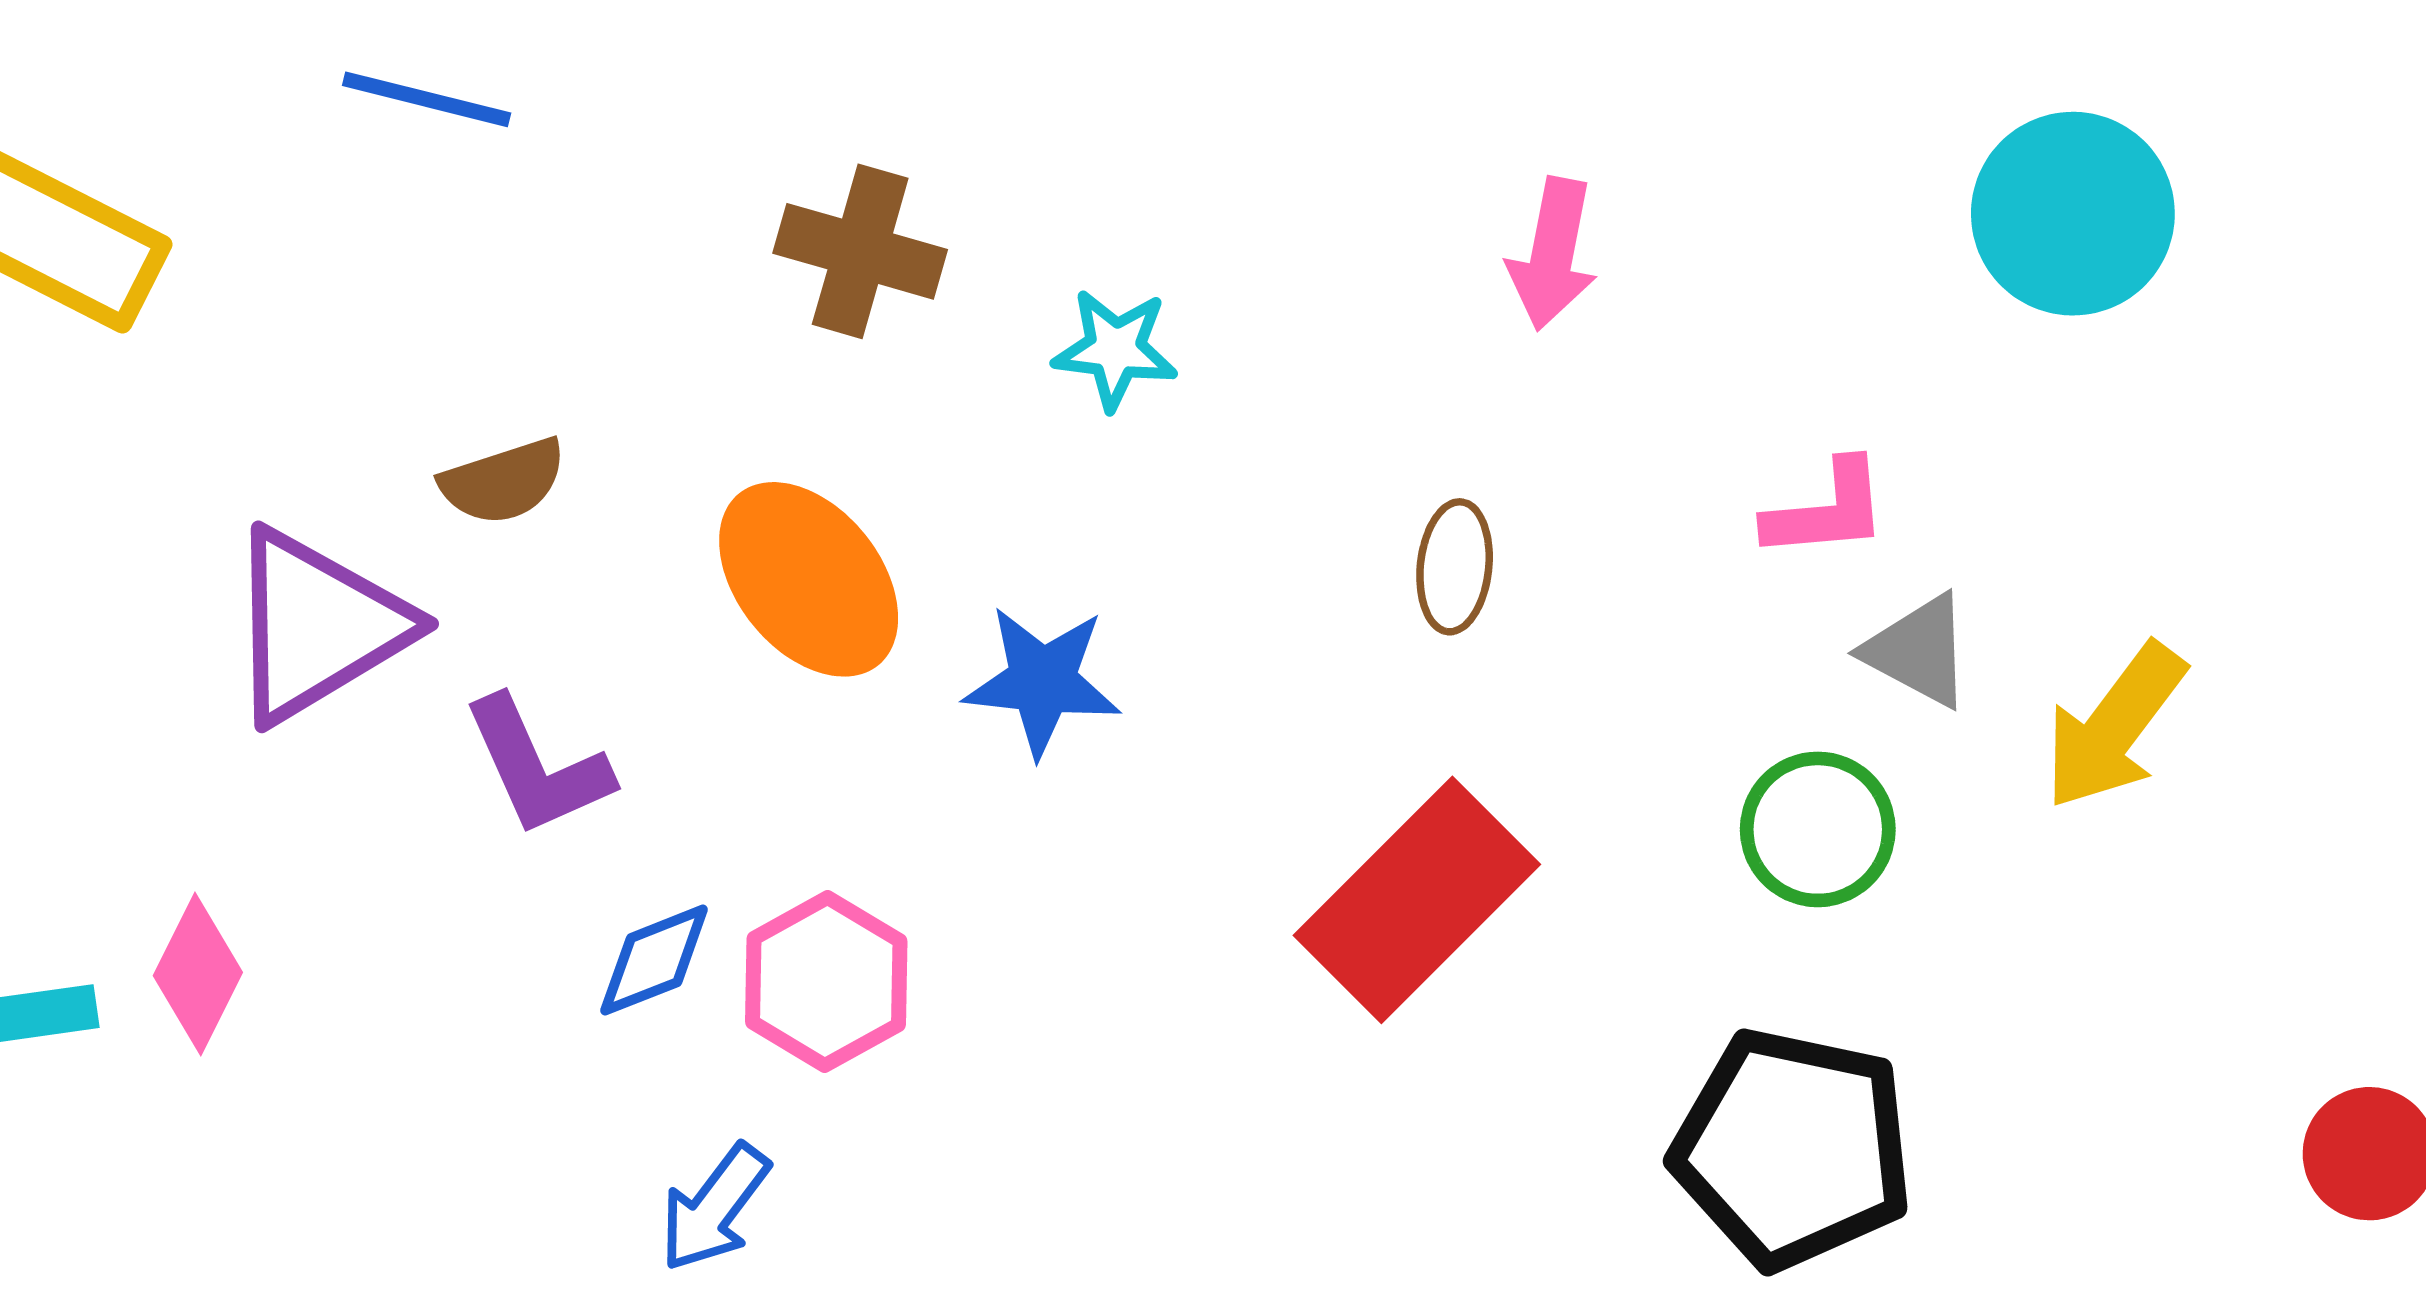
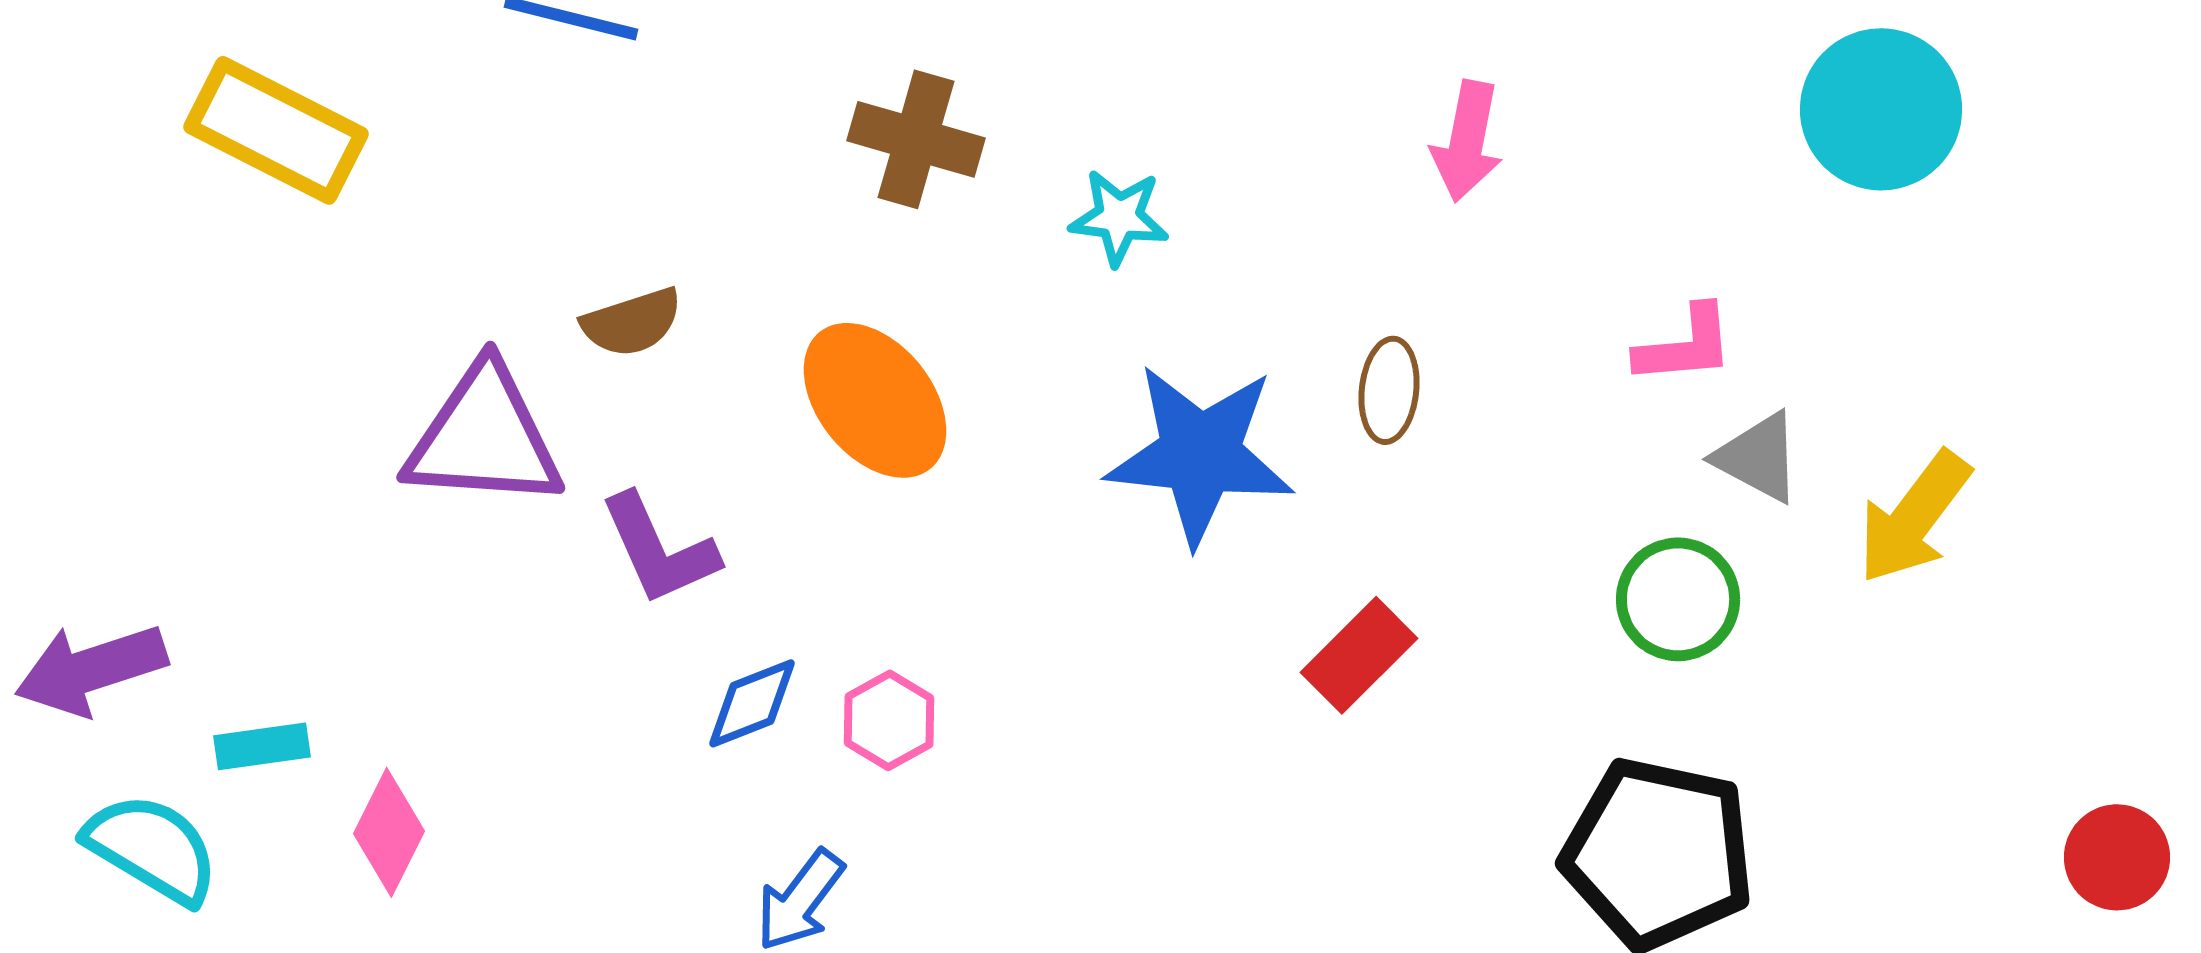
purple triangle: (317, 626) -> (484, 437), turned 35
blue star: (1042, 681) -> (1200, 454), moved, size x1.5
red rectangle: (1417, 900) -> (1359, 655), size x0.6
pink diamond: (198, 974) -> (389, 832), moved
pink hexagon: (826, 981) -> (889, 720), size x0.7

